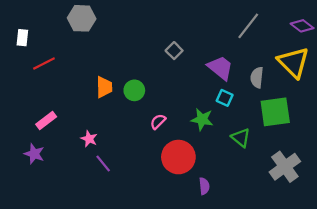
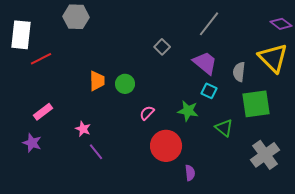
gray line: (248, 26) -> (209, 24), moved
white rectangle: (22, 38) -> (21, 35), size x1.8

